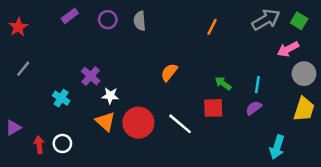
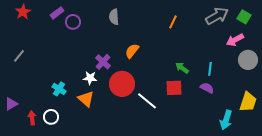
purple circle: (108, 20) -> (73, 22), moved
red star: (18, 27) -> (23, 12), moved
orange semicircle: (169, 72) -> (132, 51), moved
purple cross: (91, 76) -> (103, 62), moved
cyan cross: (61, 98) -> (59, 89), moved
purple semicircle: (254, 108) -> (207, 88), turned 64
yellow trapezoid: (304, 109) -> (248, 102), moved
red circle: (138, 123) -> (122, 84), moved

